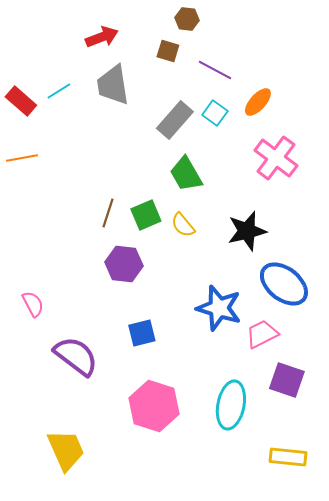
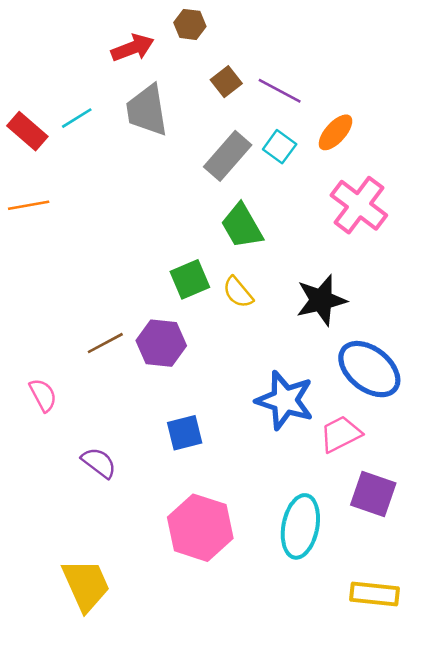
brown hexagon: (187, 19) -> (190, 24), moved
brown square: (168, 51) -> (226, 82), moved, turned 35
brown line: (108, 213) -> (105, 343), moved, turned 44
purple semicircle: (76, 356) -> (99, 463), size x0.6

